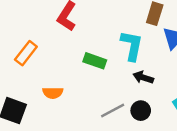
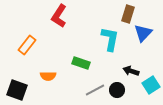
green rectangle: (95, 61) -> (81, 63), moved
black arrow: (143, 77) -> (131, 71), moved

